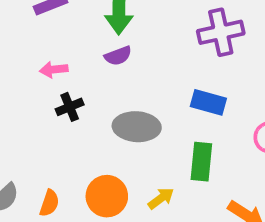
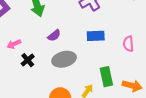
purple semicircle: (118, 56) -> (54, 35), moved
green rectangle: (201, 162) -> (106, 77), moved

